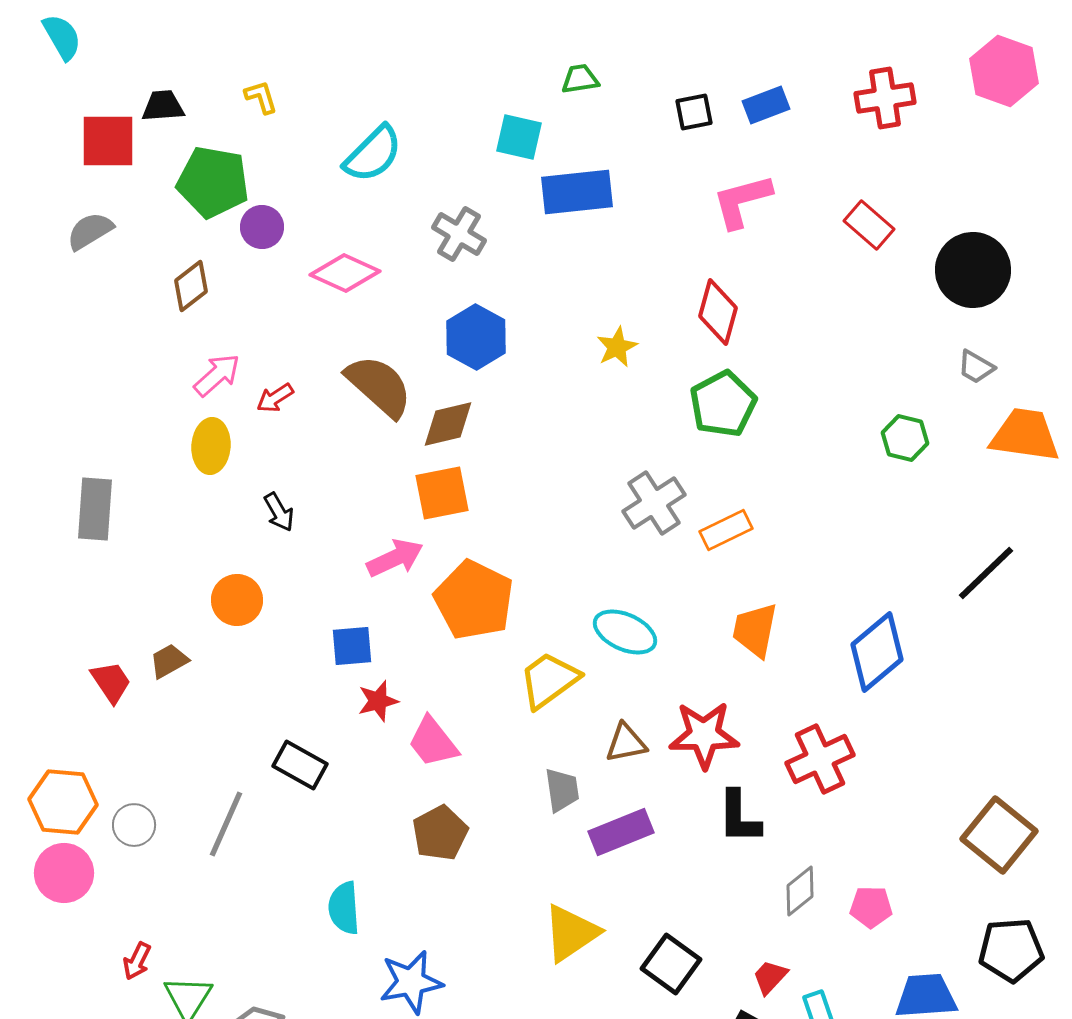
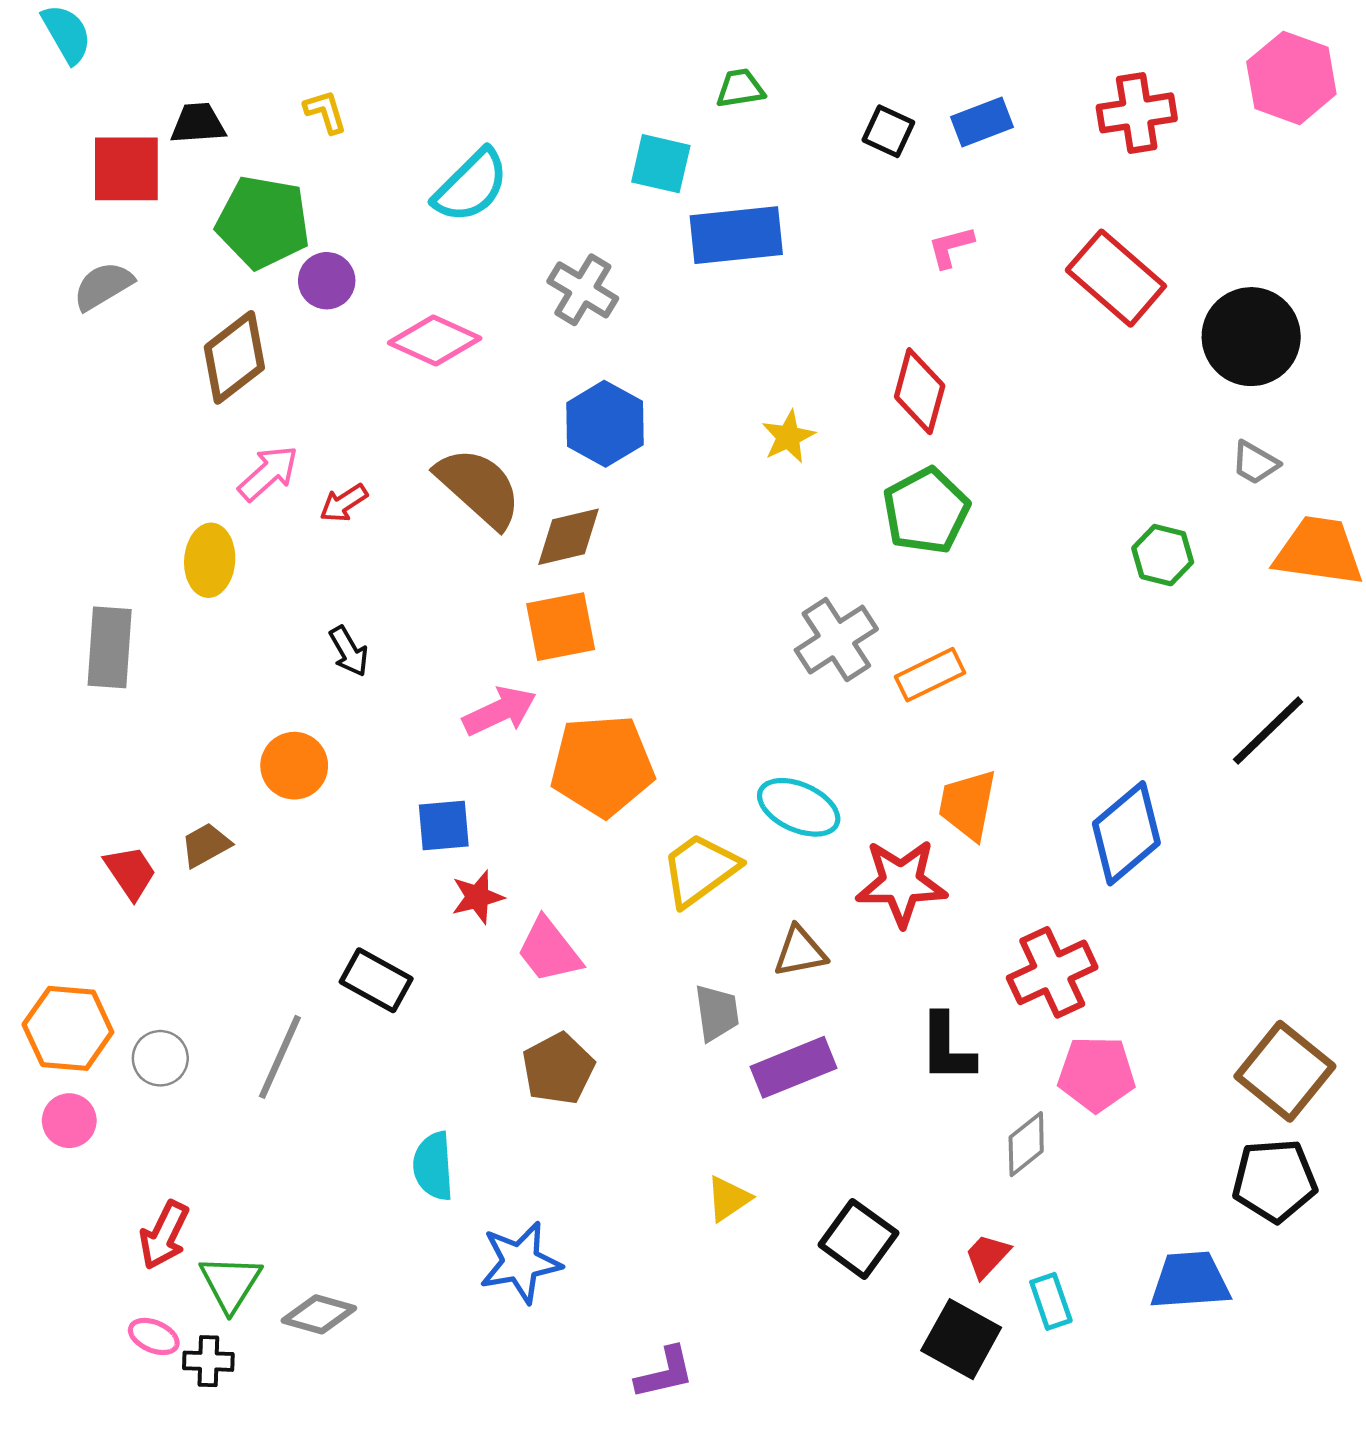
black square: (694, 112) -> (888, 131), turned 36
pink L-shape: (742, 201) -> (951, 247), size x0.6
red rectangle: (869, 225) -> (1116, 278), size x1.5
brown diamond: (191, 286) -> (234, 357), size x1.4
yellow ellipse: (211, 446) -> (210, 560), moved
orange pentagon: (474, 600) -> (602, 766), turned -30
red star: (704, 735) -> (901, 883), moved
pink circle: (64, 873) -> (69, 1121), size x0.7
pink pentagon: (871, 907) -> (1096, 1074), moved, size x1.4
yellow triangle: (571, 933) -> (728, 1199), size x0.6
black pentagon: (1011, 950) -> (1275, 1180), moved
red arrow: (137, 961) -> (164, 1235), size x1.4

